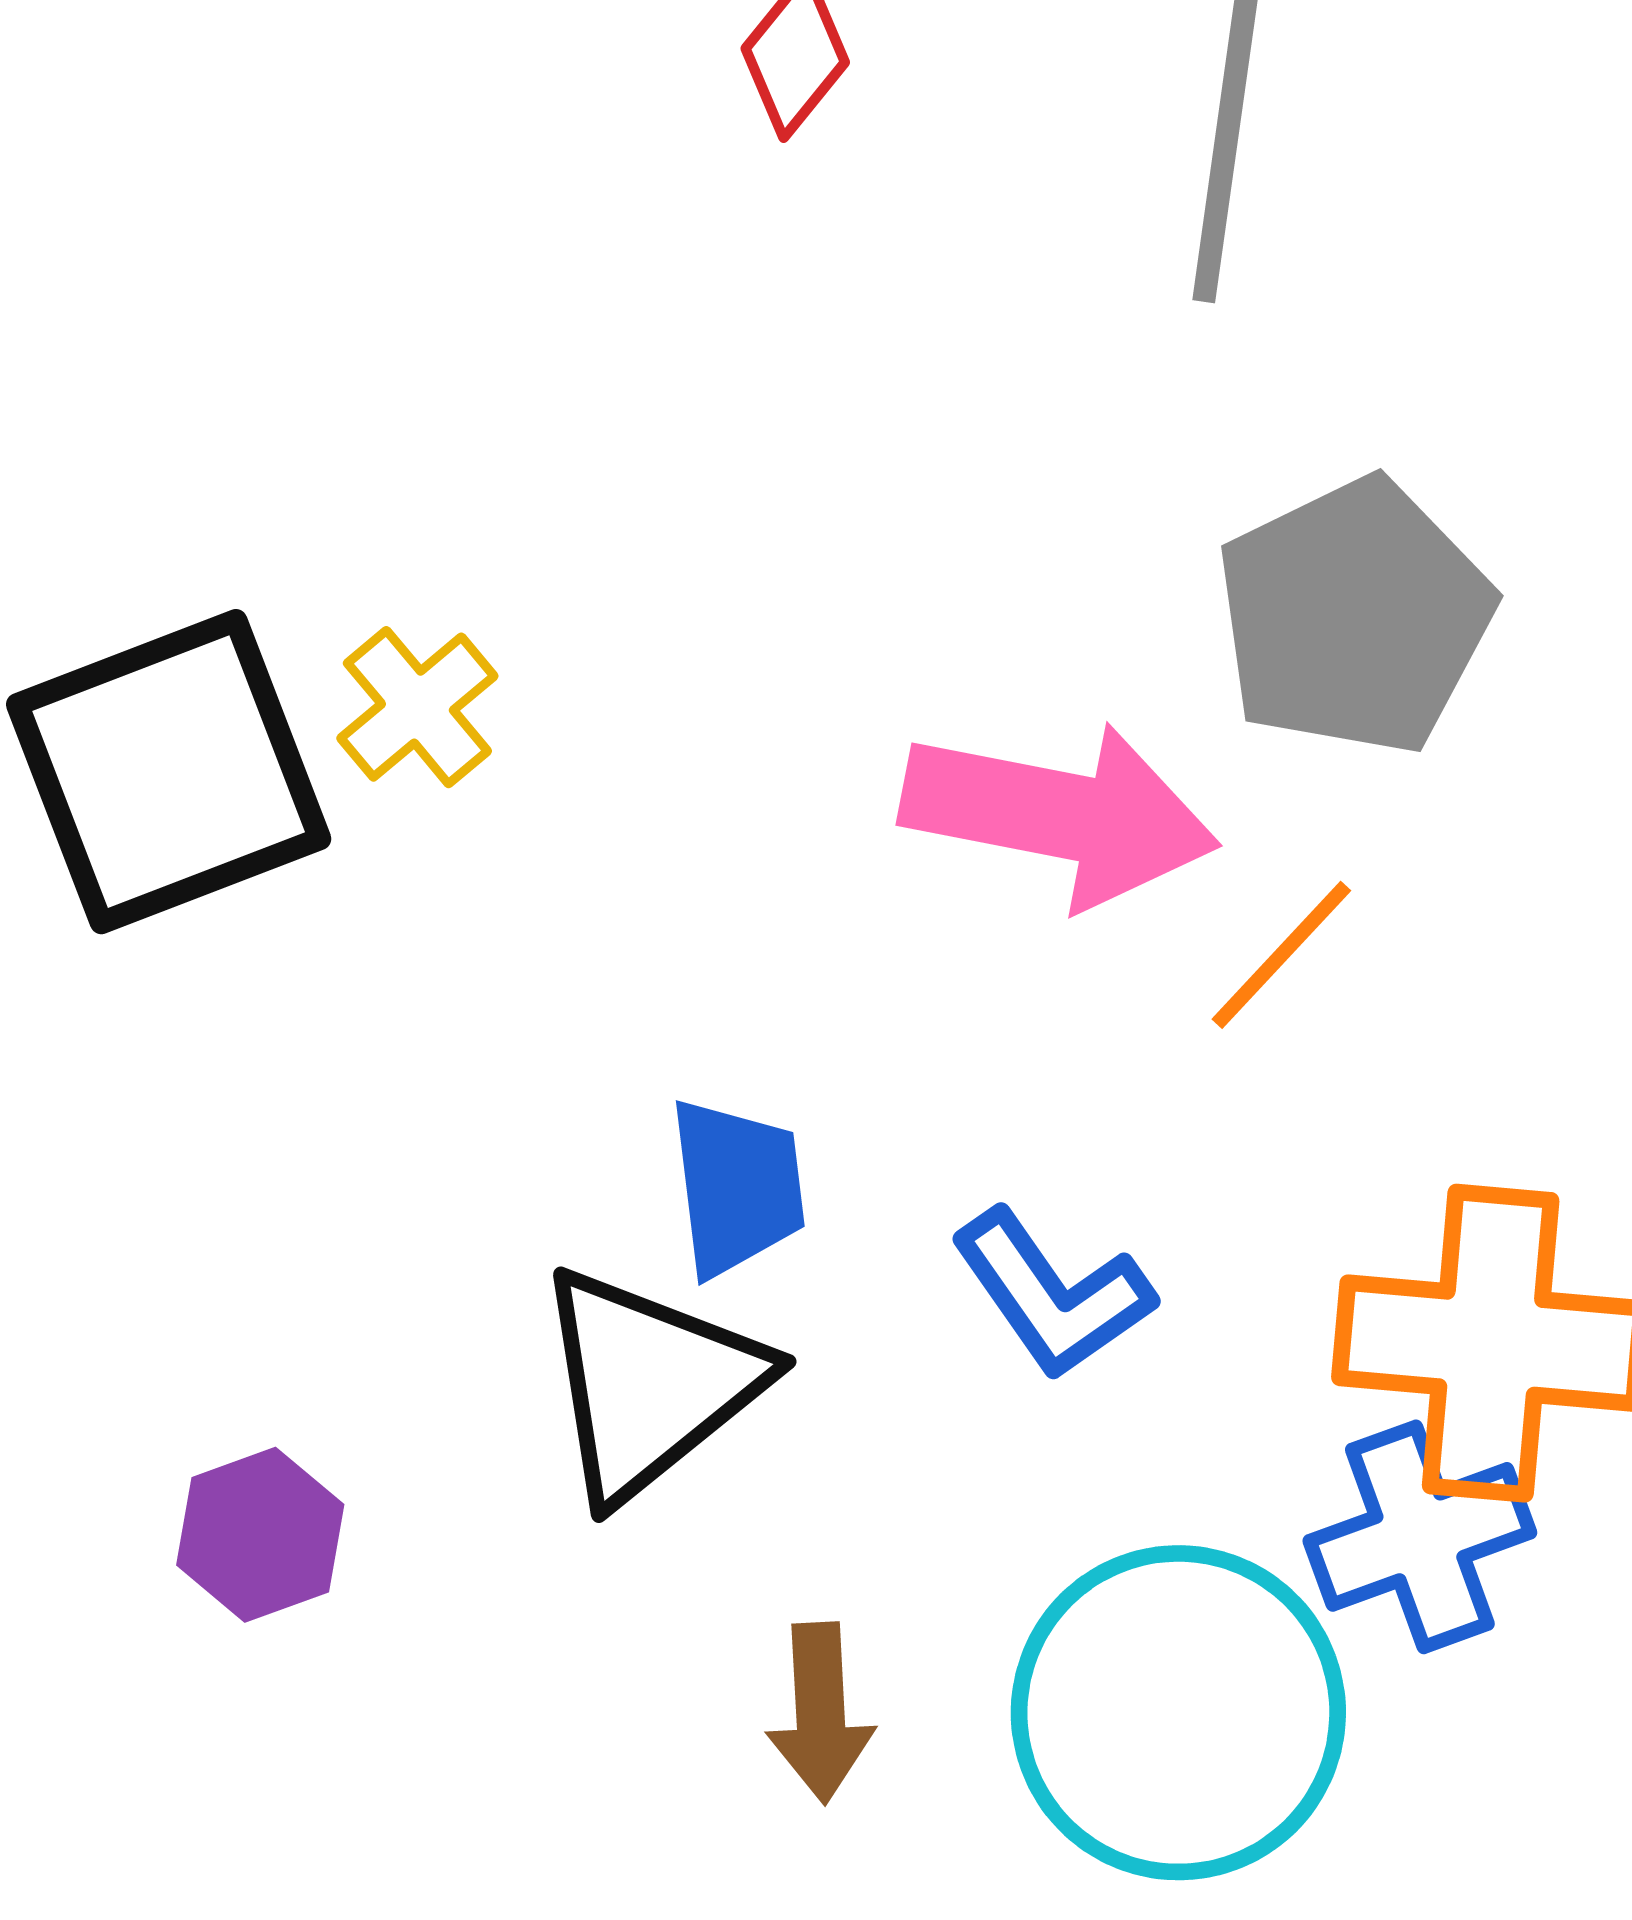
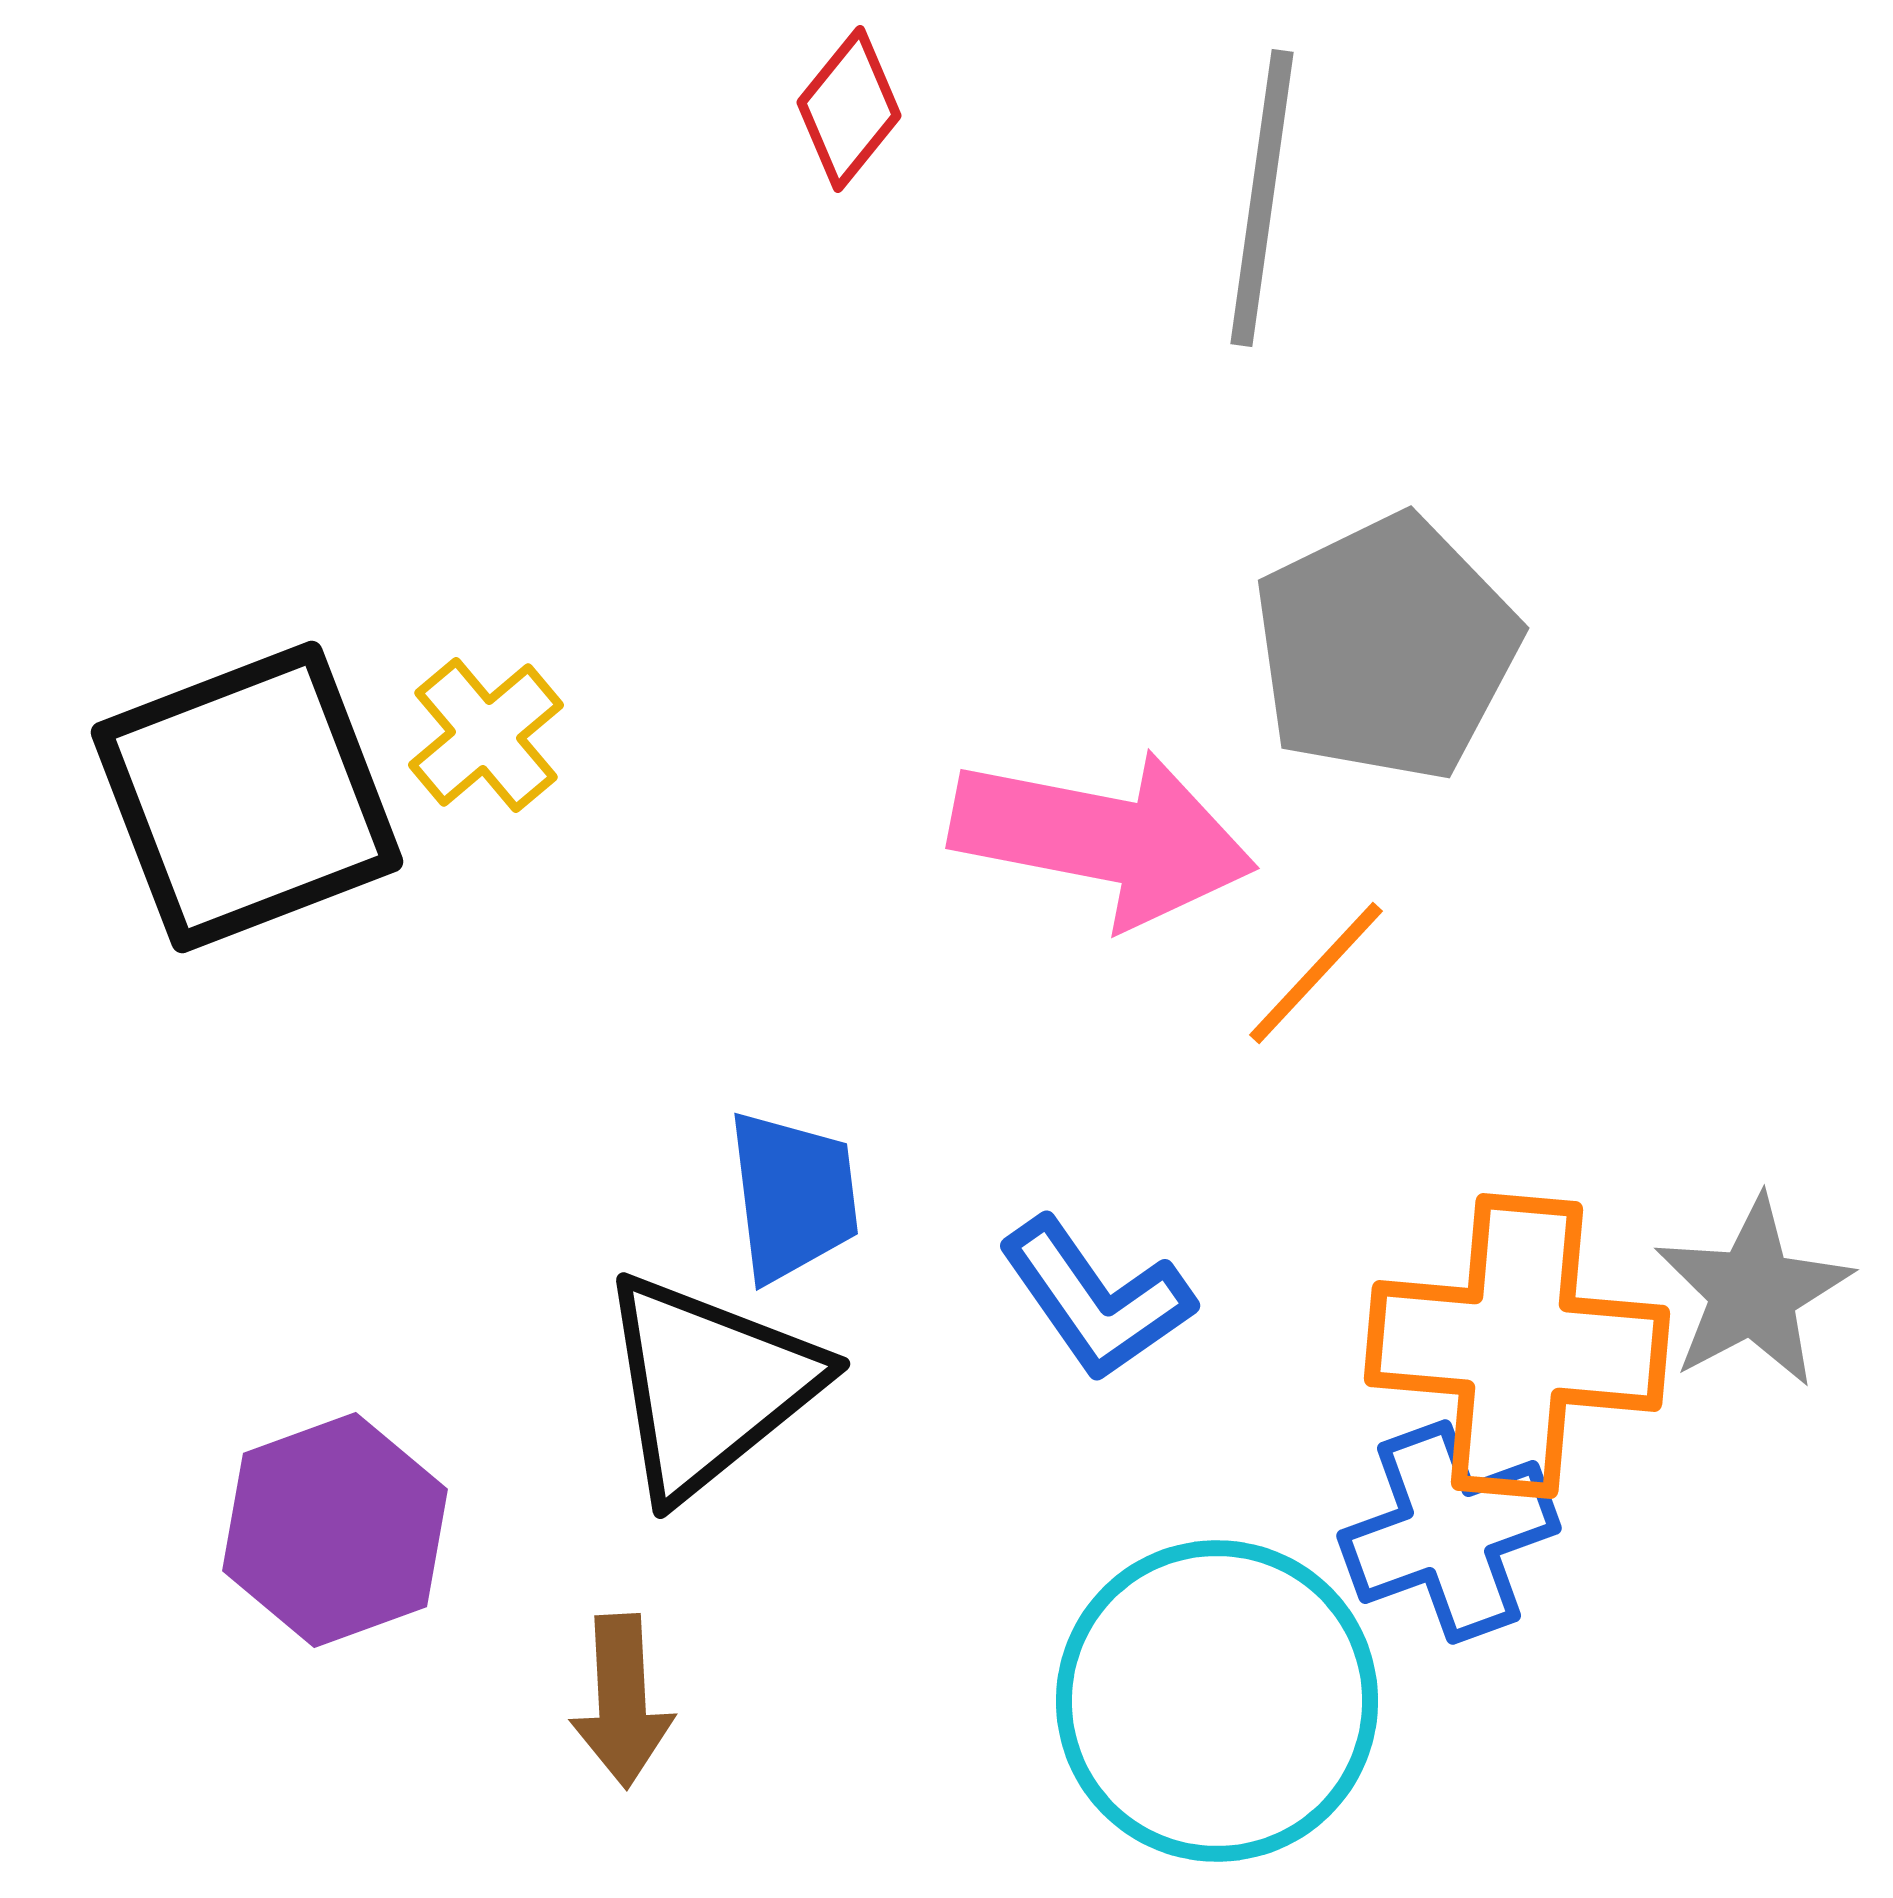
purple hexagon: (260, 1535) -> (335, 1530), size x1.4
brown arrow: (820, 1713) -> (622, 1701), moved

